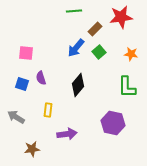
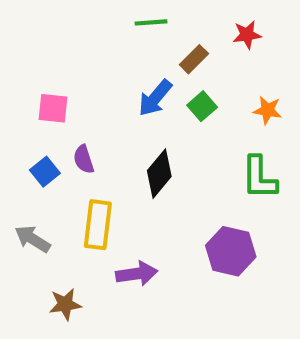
red star: (121, 17) -> (247, 35), size x0.6
blue square: (22, 84) -> (45, 172), turned 32
yellow rectangle: (48, 110) -> (98, 225), size x1.6

